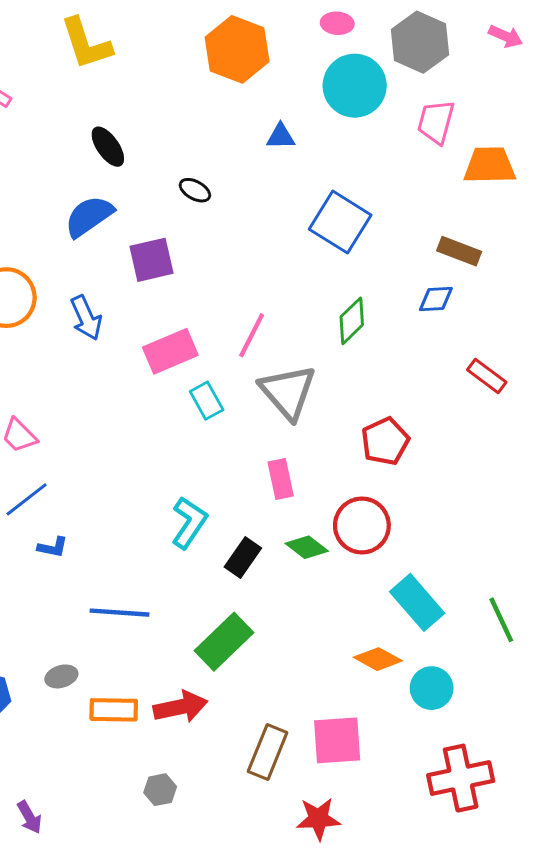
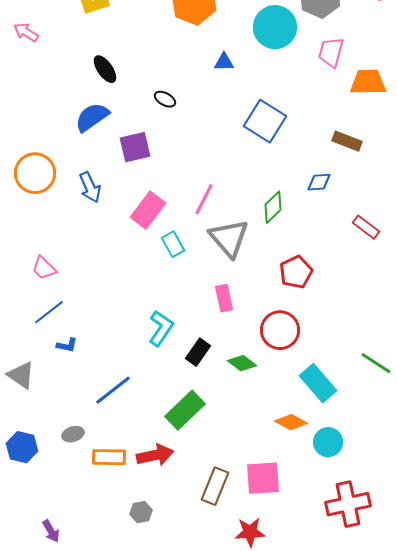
blue diamond: (436, 299) -> (319, 182), moved
green diamond: (352, 321) -> (273, 207), moved
pink rectangle: (170, 351) -> (148, 210), turned -30
green diamond: (307, 547) -> (242, 363), moved
blue line: (119, 613) -> (113, 390), turned -42
green line: (501, 620) -> (376, 363), moved, turned -32

